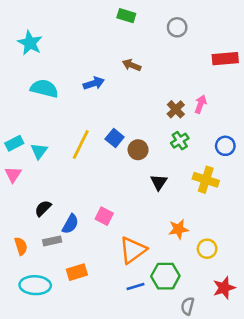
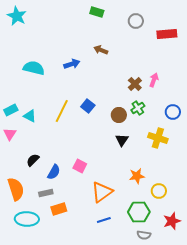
cyan star: (30, 43) -> (17, 16), moved
red rectangle: (225, 59) -> (167, 34), moved
brown circle: (138, 150) -> (119, 115), moved
cyan triangle: (39, 151) -> (30, 116), turned -40
gray rectangle: (52, 241) -> (46, 193), moved
orange semicircle: (21, 246) -> (16, 189), size x1.6
green hexagon: (165, 276) -> (139, 212), moved
gray semicircle: (188, 306) -> (144, 235), turned -96

